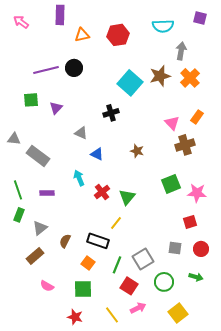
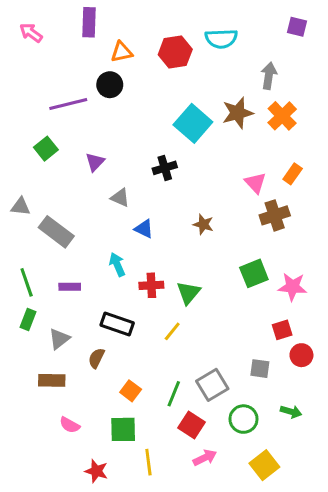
cyan semicircle: (163, 26) -> (221, 39), moved
black circle: (74, 68) -> (110, 85), moved
green square: (31, 100) -> (46, 149), turned -35
purple triangle: (56, 108) -> (95, 162), moved
red cross: (102, 192) -> (151, 285), turned 35
black rectangle: (98, 241) -> (117, 324), moved
red circle: (201, 249) -> (301, 355), moved
brown rectangle: (35, 256) -> (52, 380), turned 42
yellow line: (112, 315) -> (148, 462), moved, turned 30
red star: (75, 317) -> (96, 471), moved

